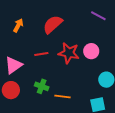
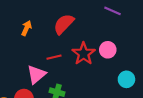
red star: (69, 53) -> (84, 54), turned 30
pink triangle: (13, 65) -> (36, 74), moved

